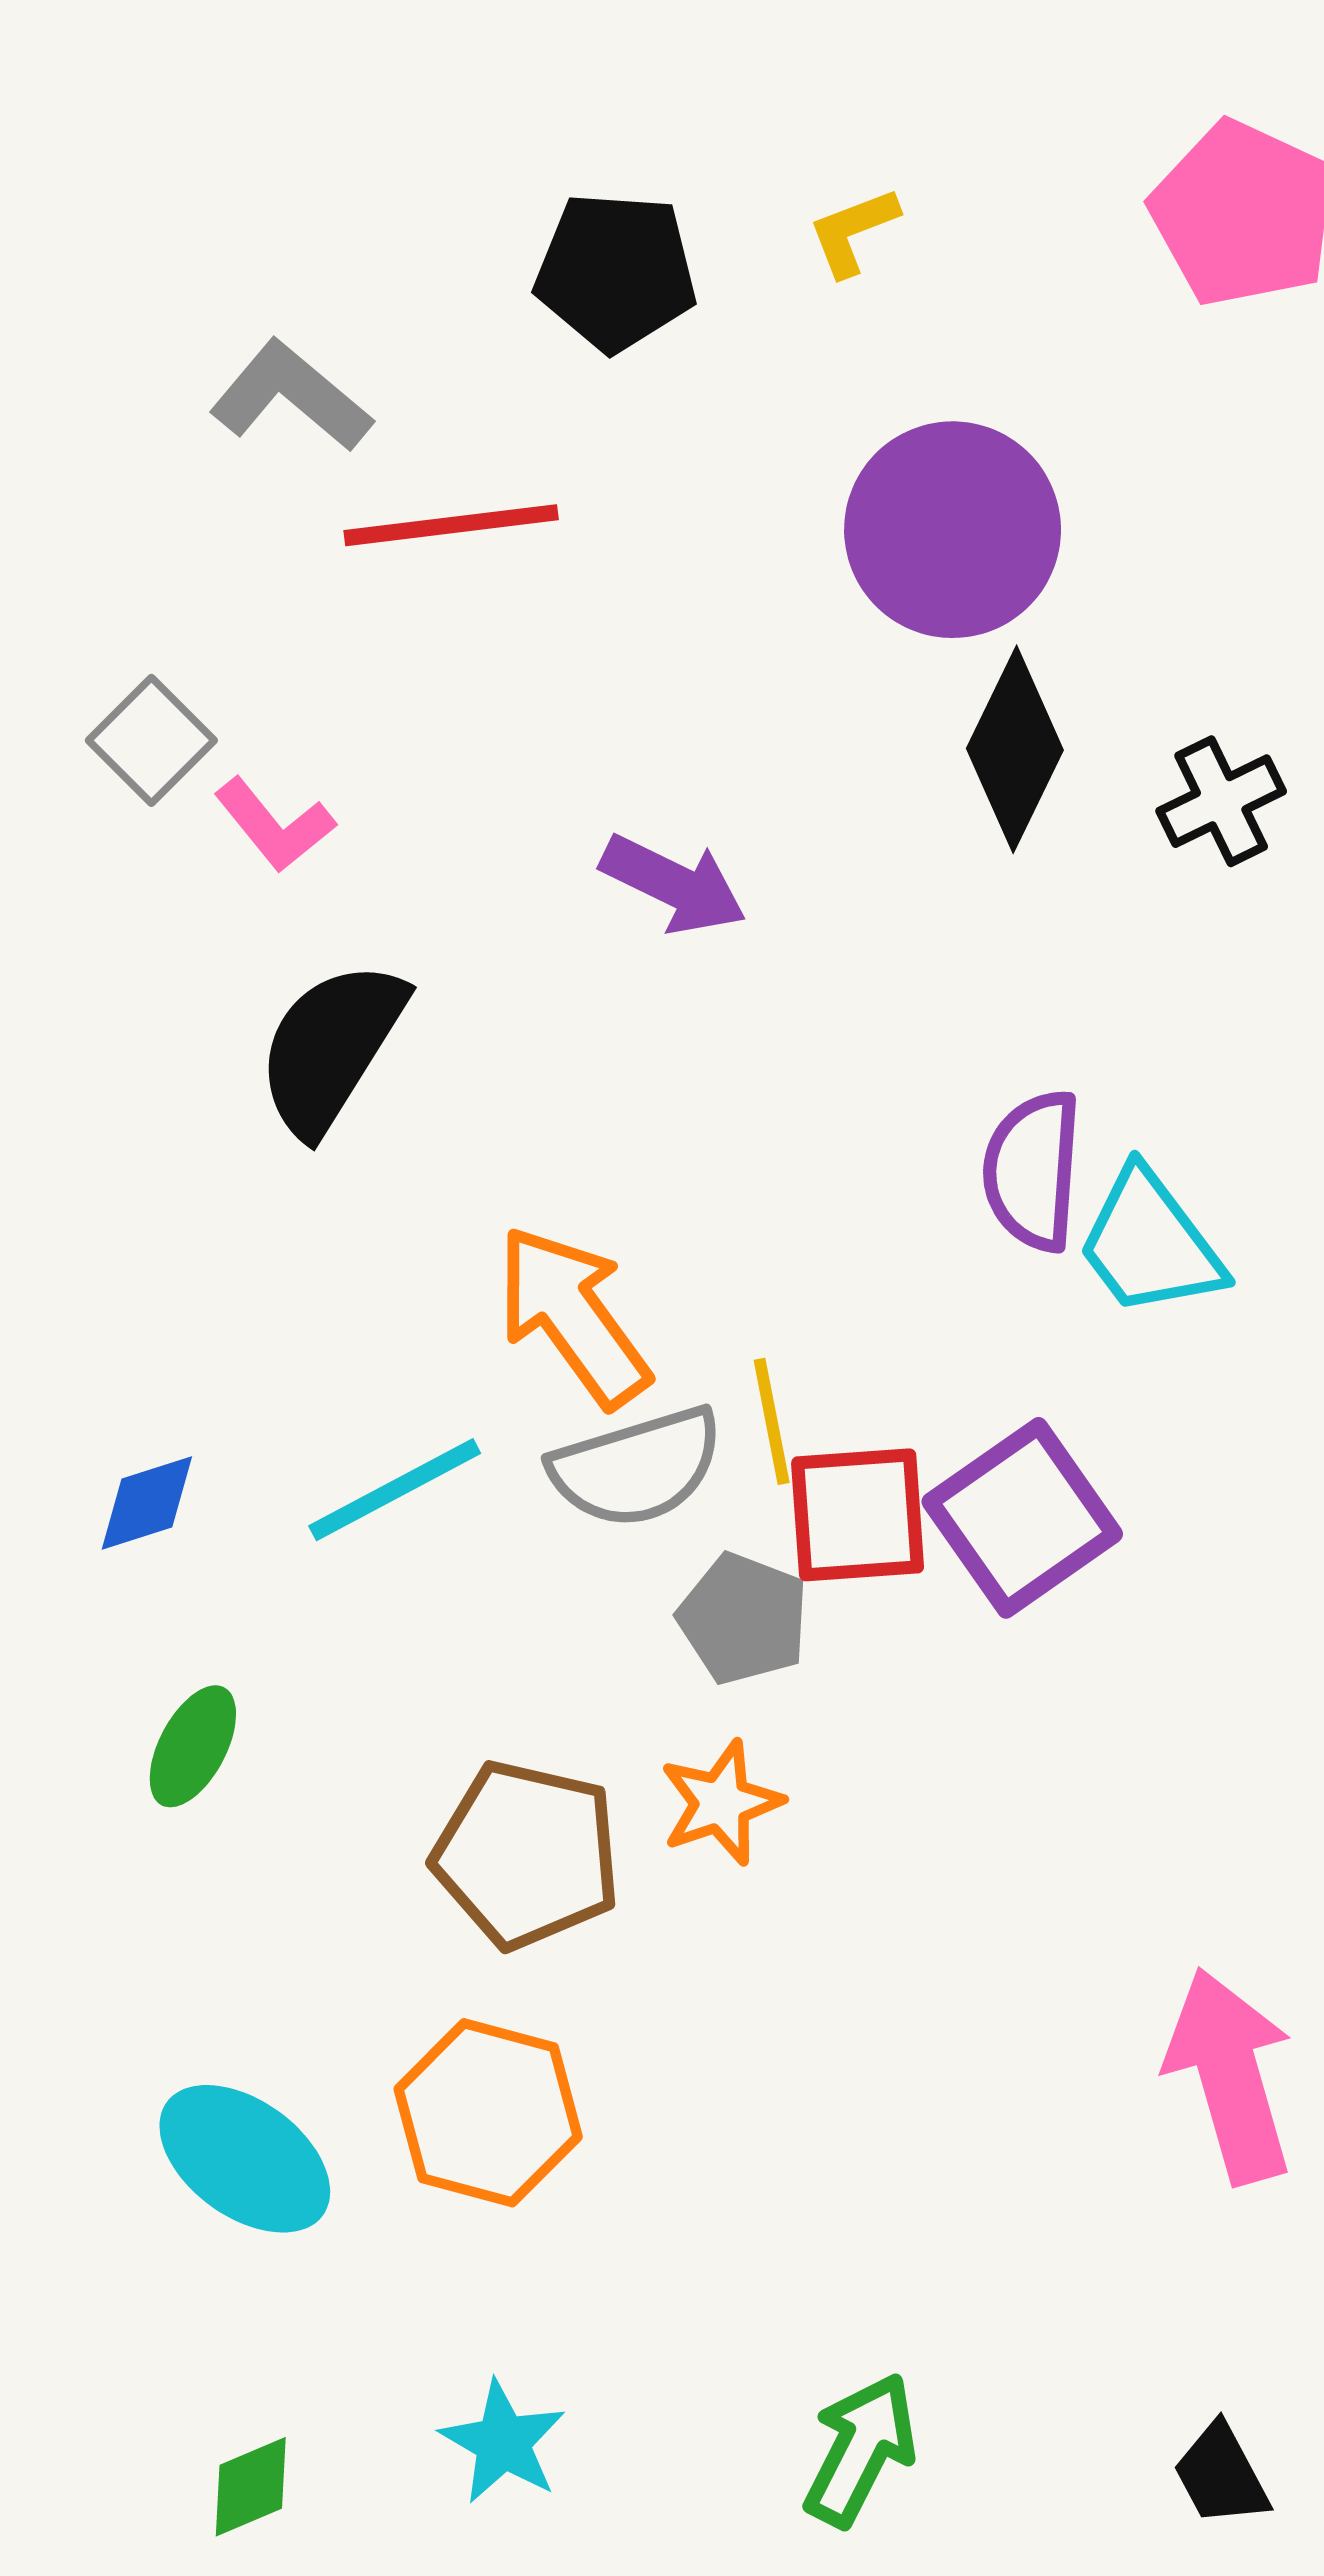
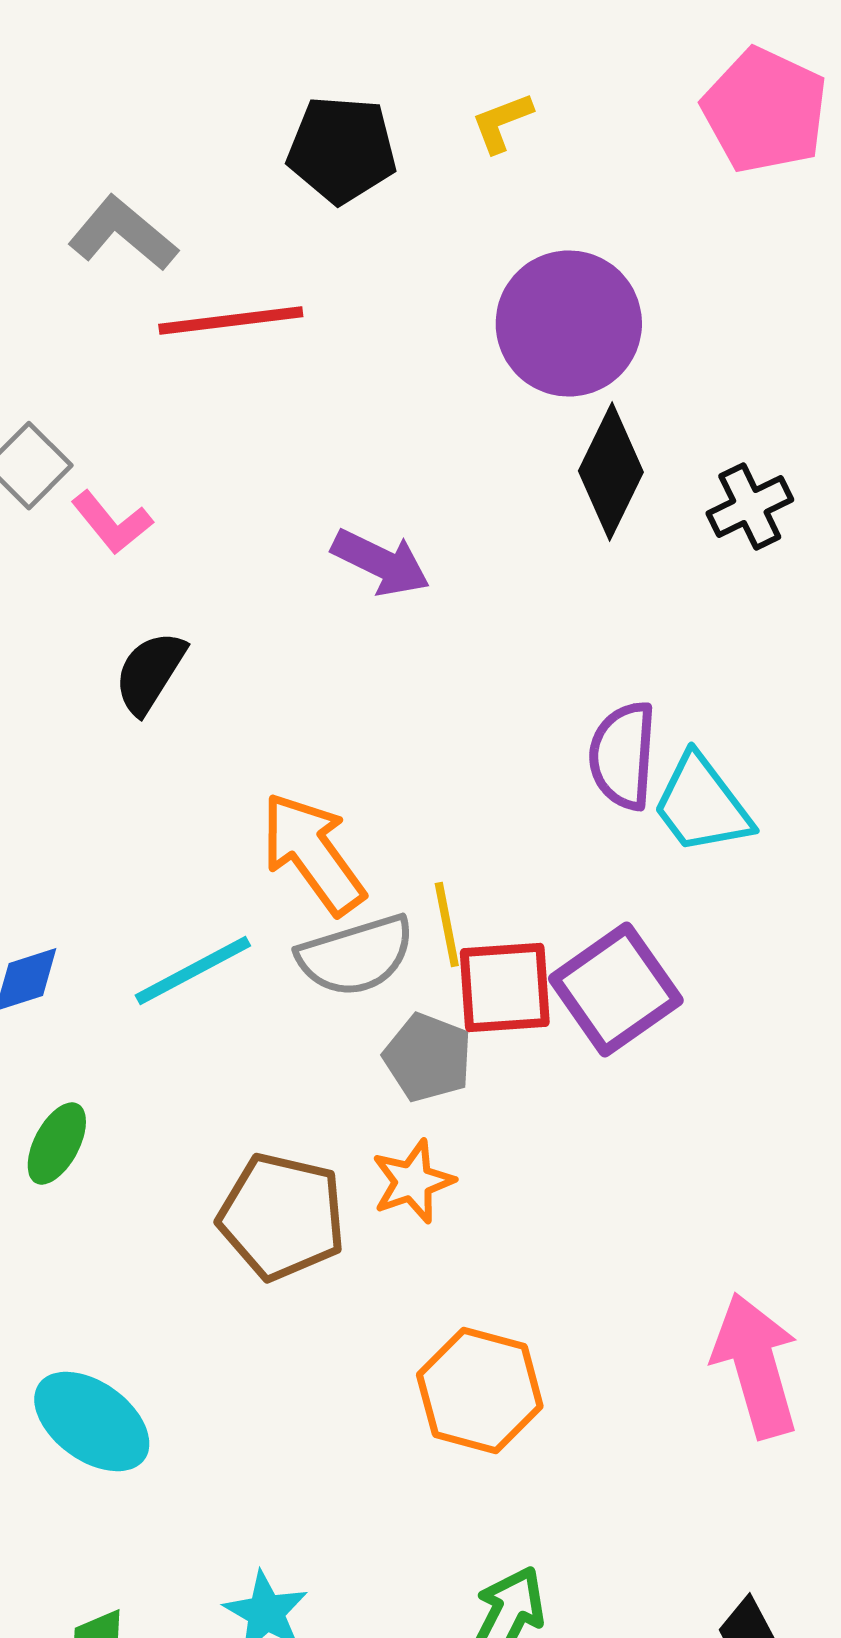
black semicircle: (331, 1047) -> (150, 672), size x0.7
orange hexagon: (488, 2113) -> (480, 1390), moved

